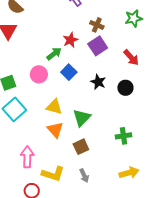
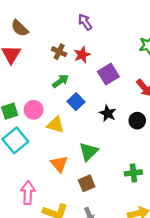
brown cross: (97, 25) -> (59, 52), moved
red star: (70, 40) -> (82, 55), moved
pink circle: (39, 74) -> (34, 110), moved
yellow triangle: (54, 107) -> (56, 125), moved

